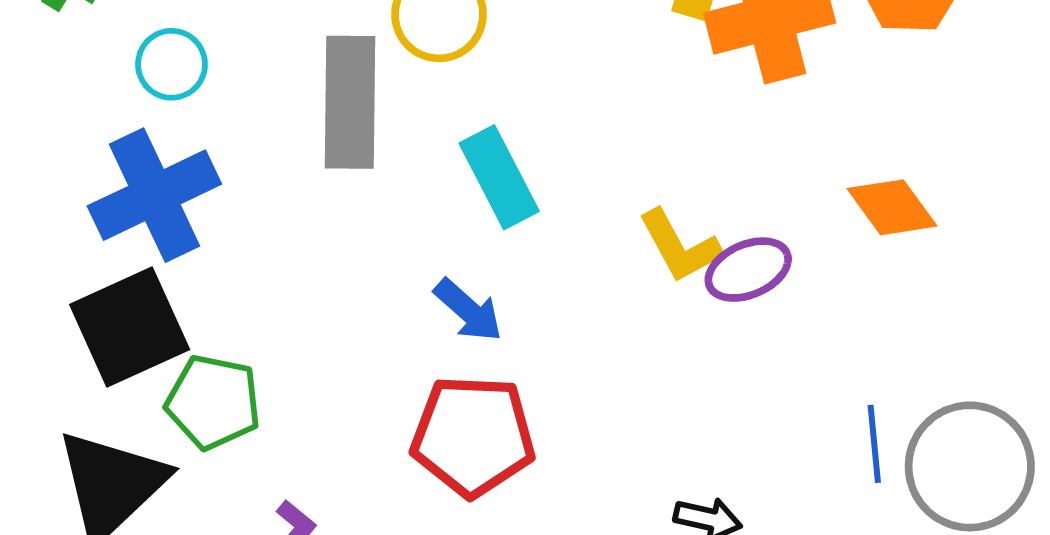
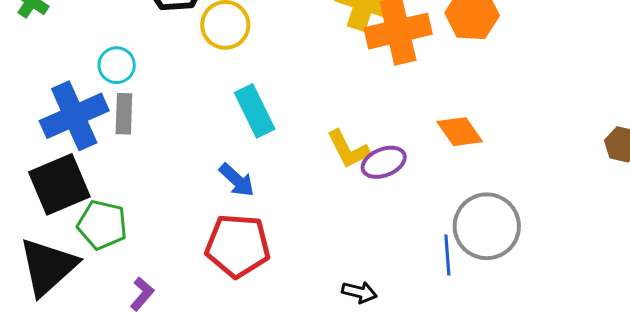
cyan circle: (172, 64) -> (117, 65), moved
gray rectangle: (350, 102) -> (124, 114), moved, size x0.6
gray circle: (970, 466) -> (487, 226), moved

